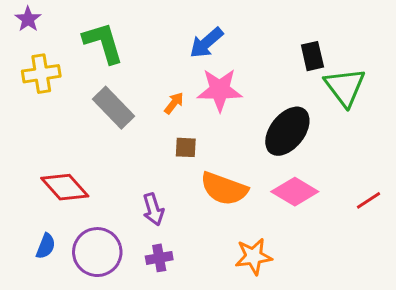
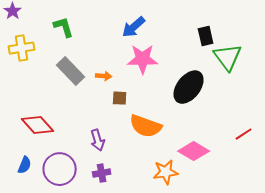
green L-shape: (103, 43) -> (64, 27), size x0.7
orange arrow: (174, 103) -> (104, 76), moved, turned 56
pink diamond: (295, 192) -> (194, 151), moved

